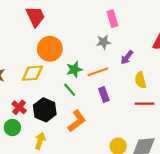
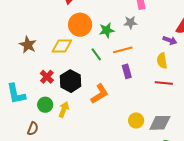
purple arrow: (127, 57) -> (170, 40), moved, turned -112
green star: (74, 69) -> (107, 30), moved
green line: (70, 90) -> (96, 54), moved
green circle: (12, 128) -> (45, 105), moved

